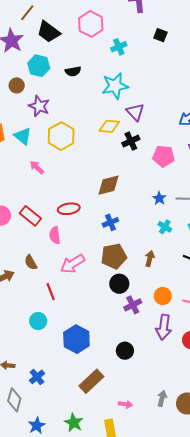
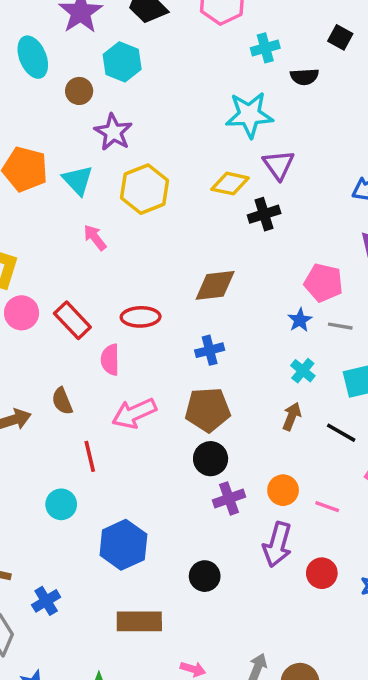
black semicircle: (73, 71) -> (304, 77), moved
pink pentagon: (164, 156) -> (323, 283), moved
brown arrow: (150, 259) -> (292, 416), moved
brown rectangle: (91, 381) -> (139, 621), turned 35

